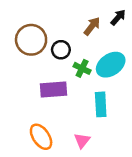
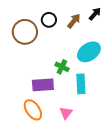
black circle: (61, 50) -> (49, 20), moved
green cross: (82, 68) -> (62, 67), moved
purple rectangle: (53, 90) -> (43, 85), moved

